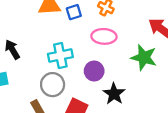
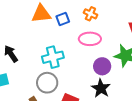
purple circle: (94, 71) -> (102, 66), moved

